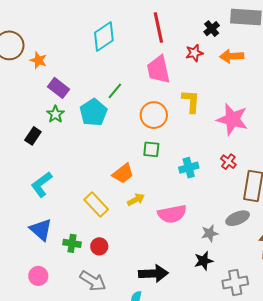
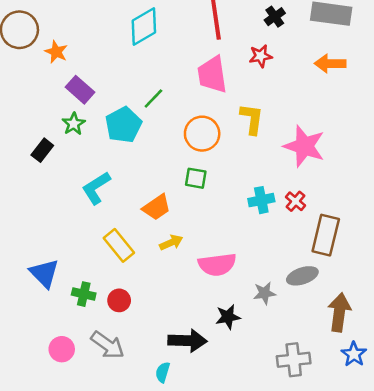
black cross: (212, 29) -> (275, 17), moved
orange arrow: (232, 56) -> (330, 64), moved
cyan cross: (189, 168) -> (261, 200), moved
cyan L-shape: (42, 184) -> (96, 188), moved
black star: (204, 261) -> (228, 317), moved
pink circle: (38, 276) -> (62, 349), moved

